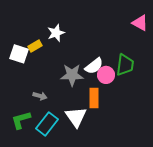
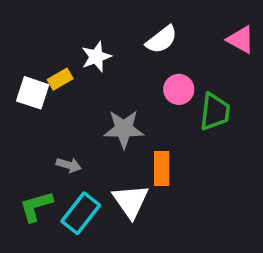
white semicircle: (94, 66) -> (162, 40), moved
pink circle: (106, 75) -> (179, 89), moved

